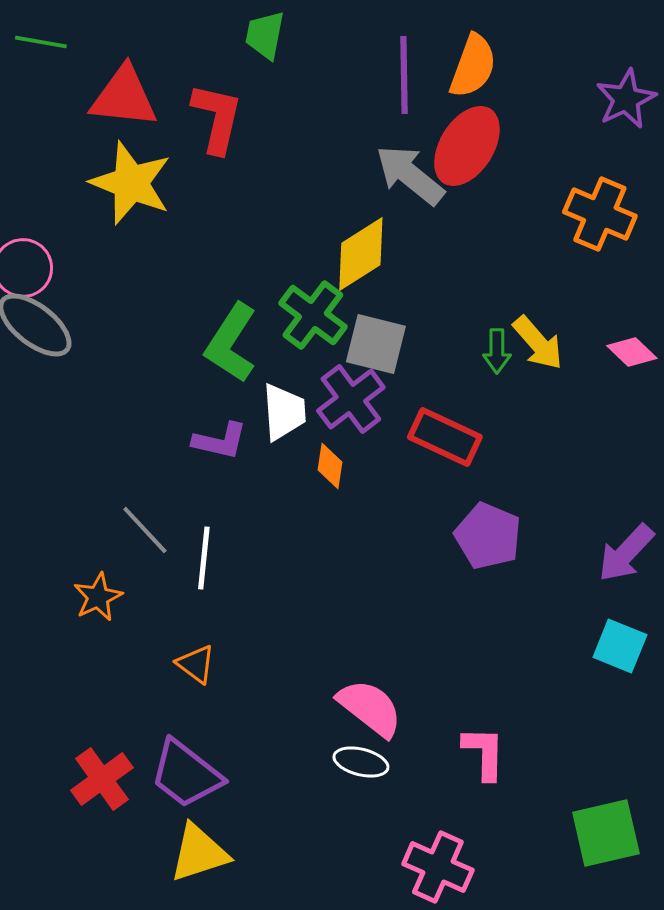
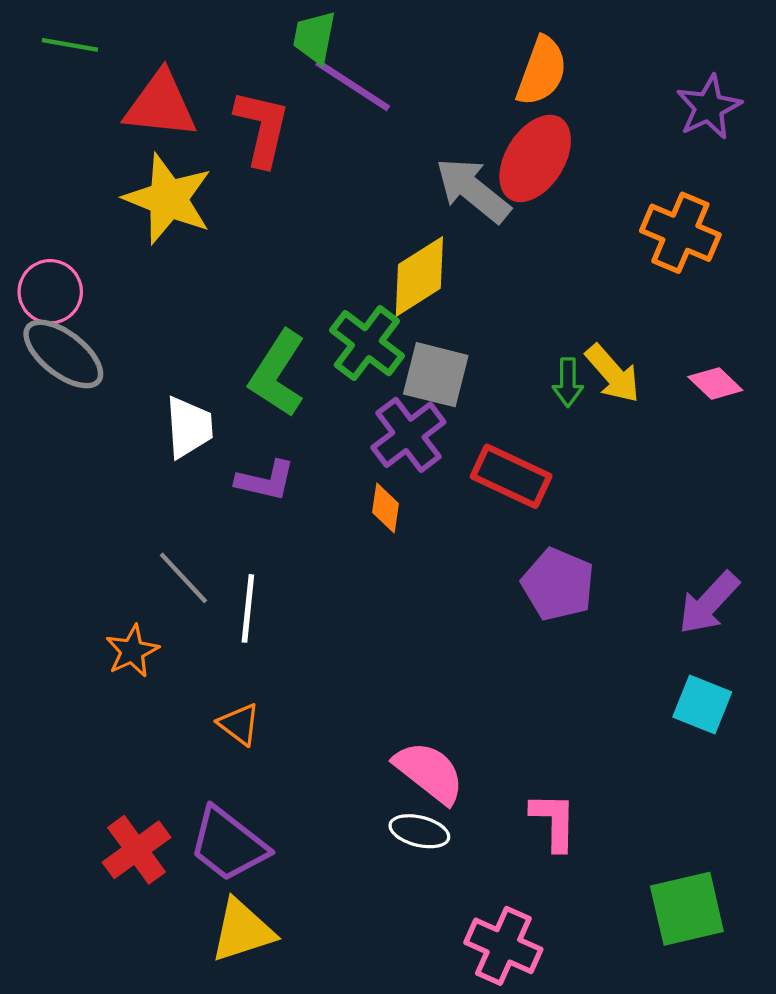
purple line: (404, 75) -> (353, 85), moved, turned -56
white trapezoid: (284, 412) -> (189, 427), moved

